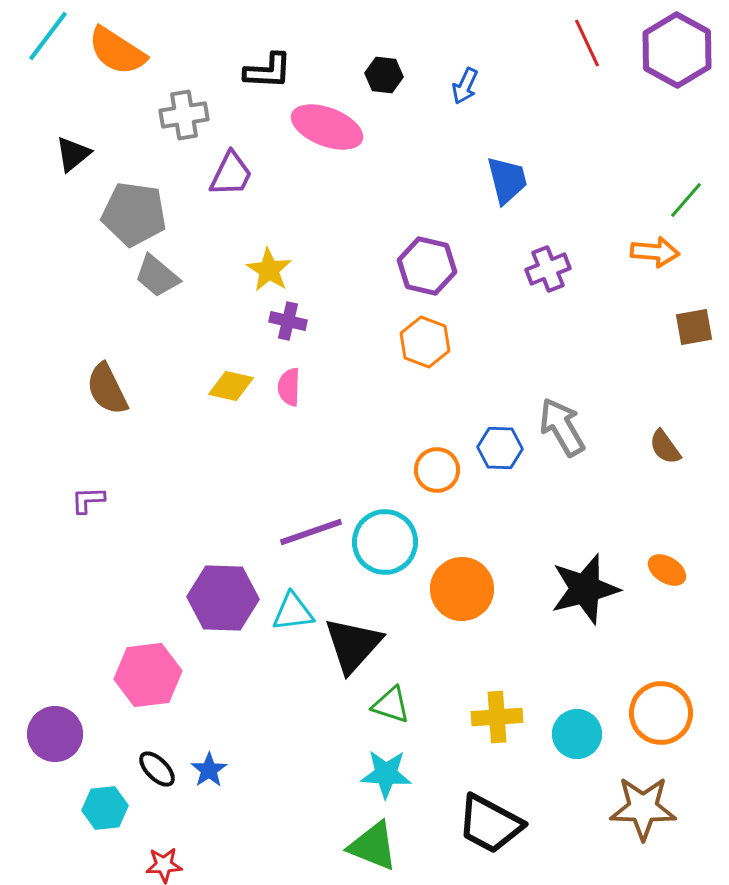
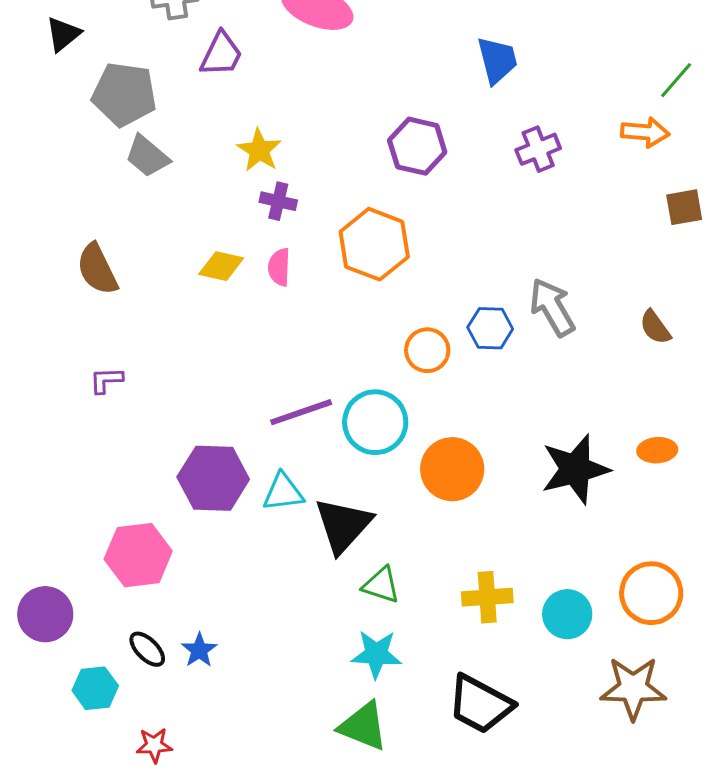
orange hexagon: (425, 342) -> (374, 244), moved, size x1.4
purple L-shape: (88, 500) -> (106, 380), moved
orange ellipse: (667, 570) -> (657, 450), turned -36

